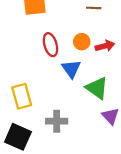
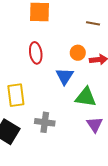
red ellipse: (50, 45) -> (36, 53), moved
green triangle: (97, 88) -> (86, 97), turned -35

